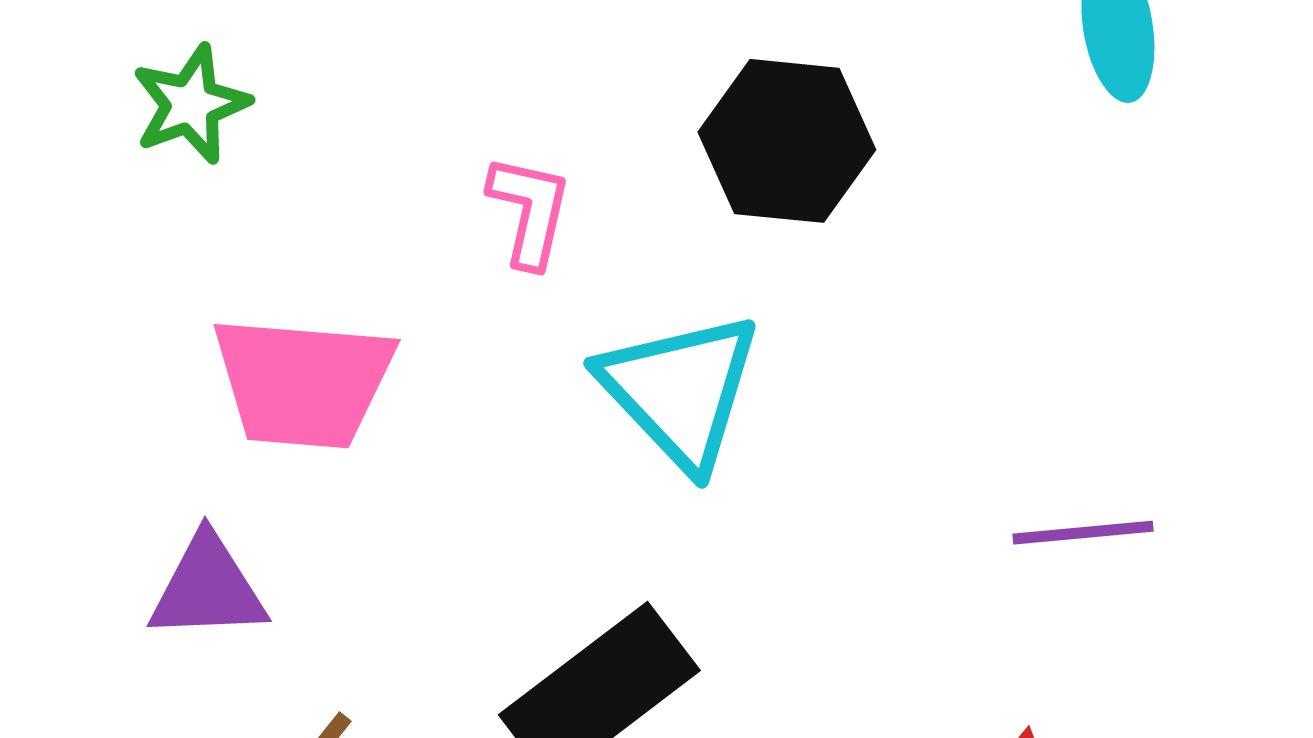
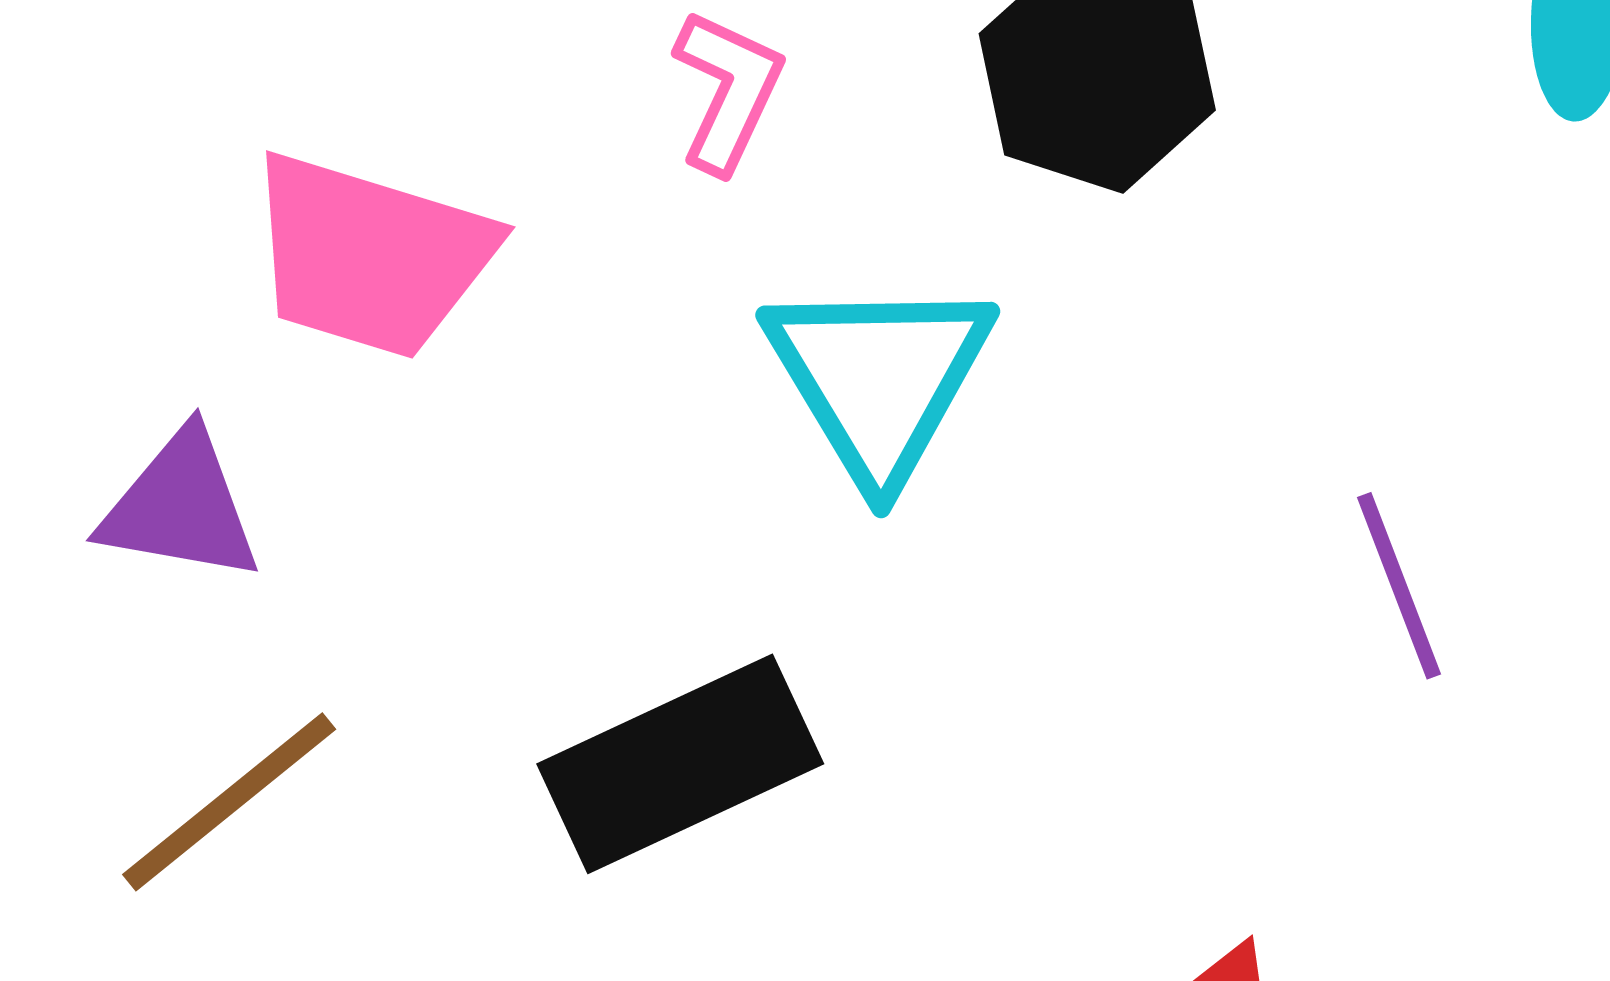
purple line: (1083, 533) -> (1399, 586), moved, turned 62

